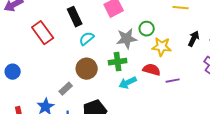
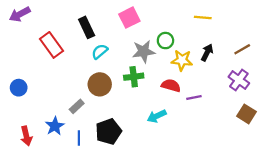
black arrow: (194, 39) -> (207, 53), moved
cyan arrow: (128, 83) -> (157, 116), moved

